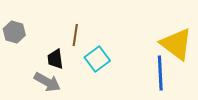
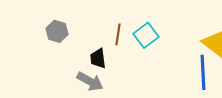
cyan square: (97, 59) -> (146, 35), moved

